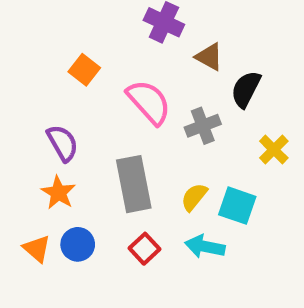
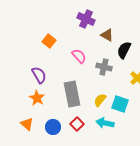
pink semicircle: (149, 102) -> (79, 56), size x0.7
gray cross: (203, 126) -> (104, 67), turned 35
blue circle: (78, 244) -> (53, 127), moved

